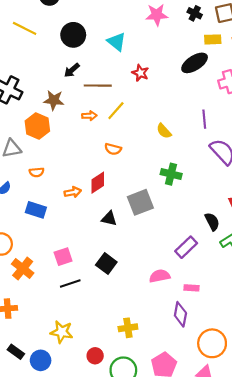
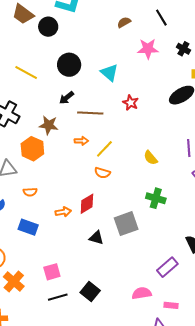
yellow line: (25, 28) -> (26, 73), moved
yellow line: (116, 111) -> (104, 149), moved
black square: (106, 263) -> (90, 292), moved

